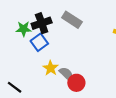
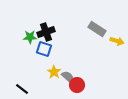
gray rectangle: (72, 20) -> (97, 29), moved
blue square: (39, 42) -> (44, 49), turned -35

